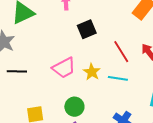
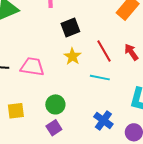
pink trapezoid: (64, 68) -> (32, 67), moved, turned -145
yellow star: (92, 72) -> (72, 56), moved

